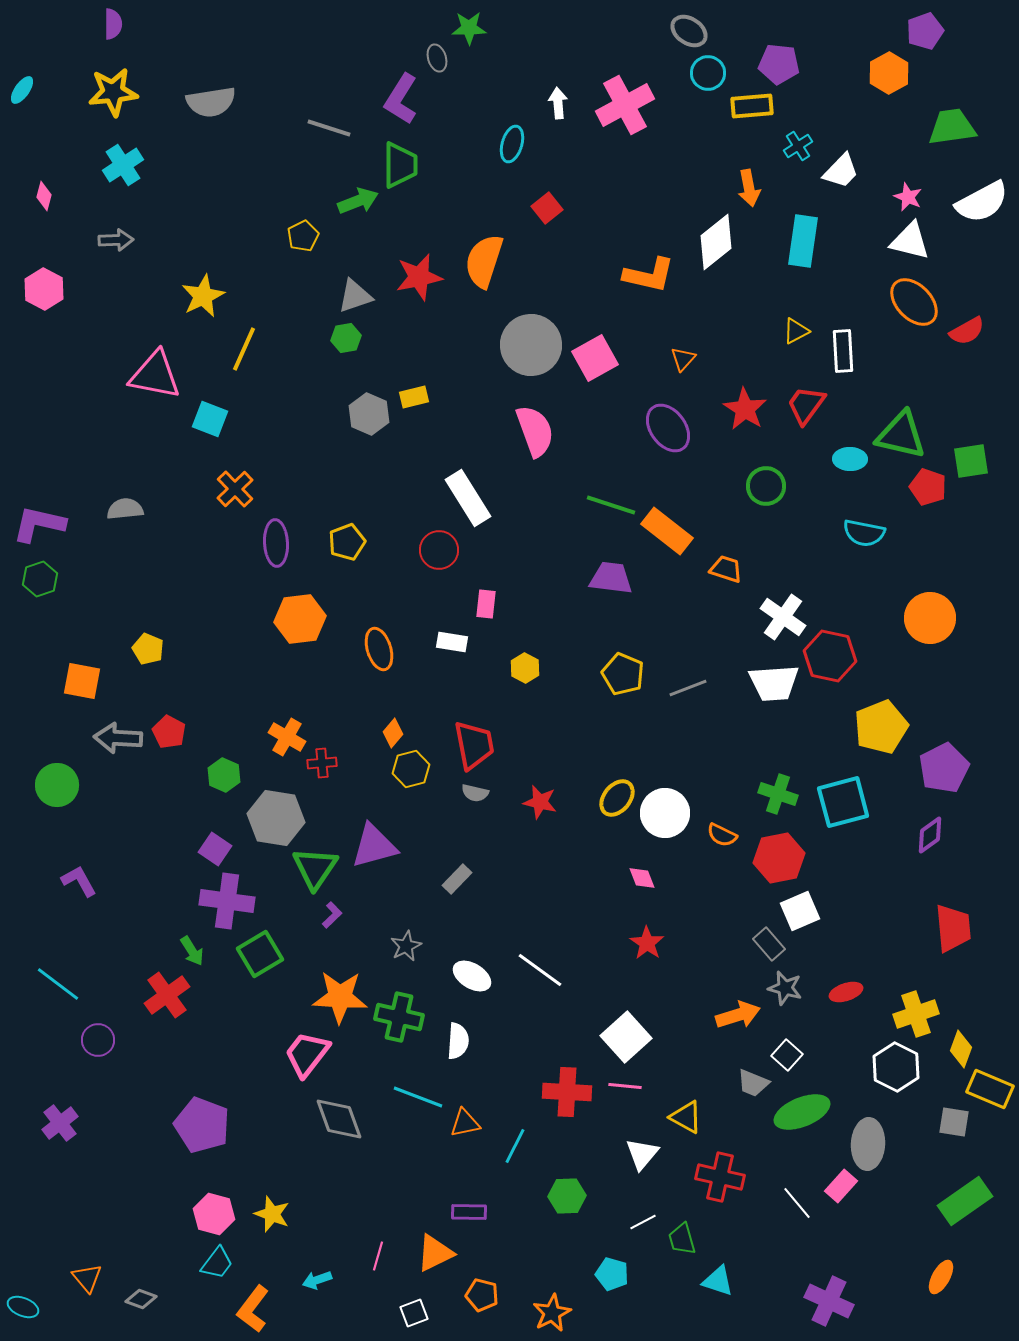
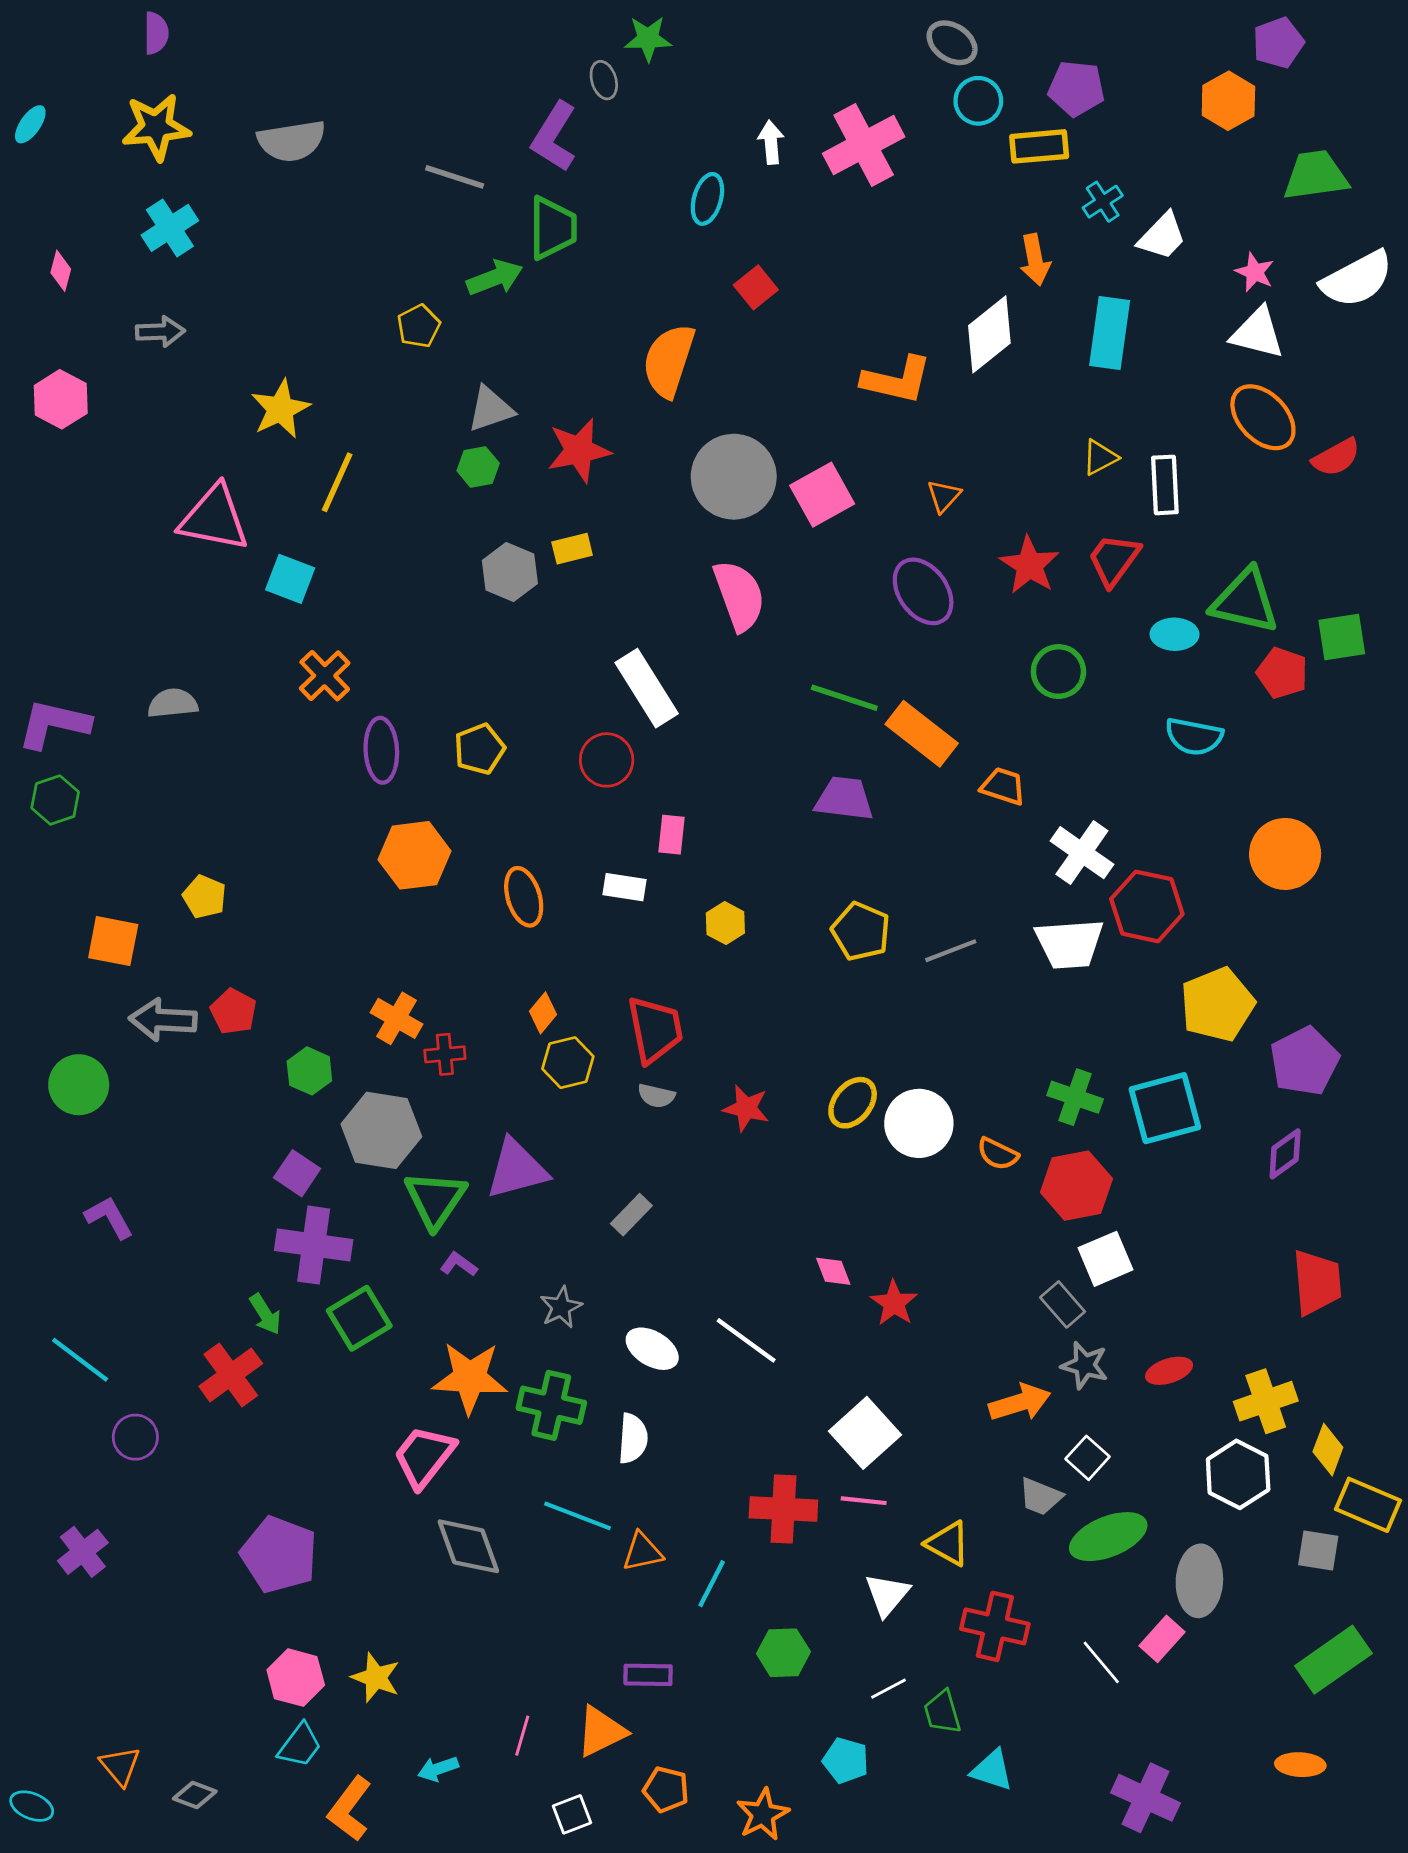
red star: (419, 277) -> (579, 450), moved
pink diamond: (642, 878) -> (833, 1271), moved
purple L-shape: (332, 915) -> (459, 1264), turned -100
orange ellipse: (941, 1277) -> (1300, 1765), turned 64

